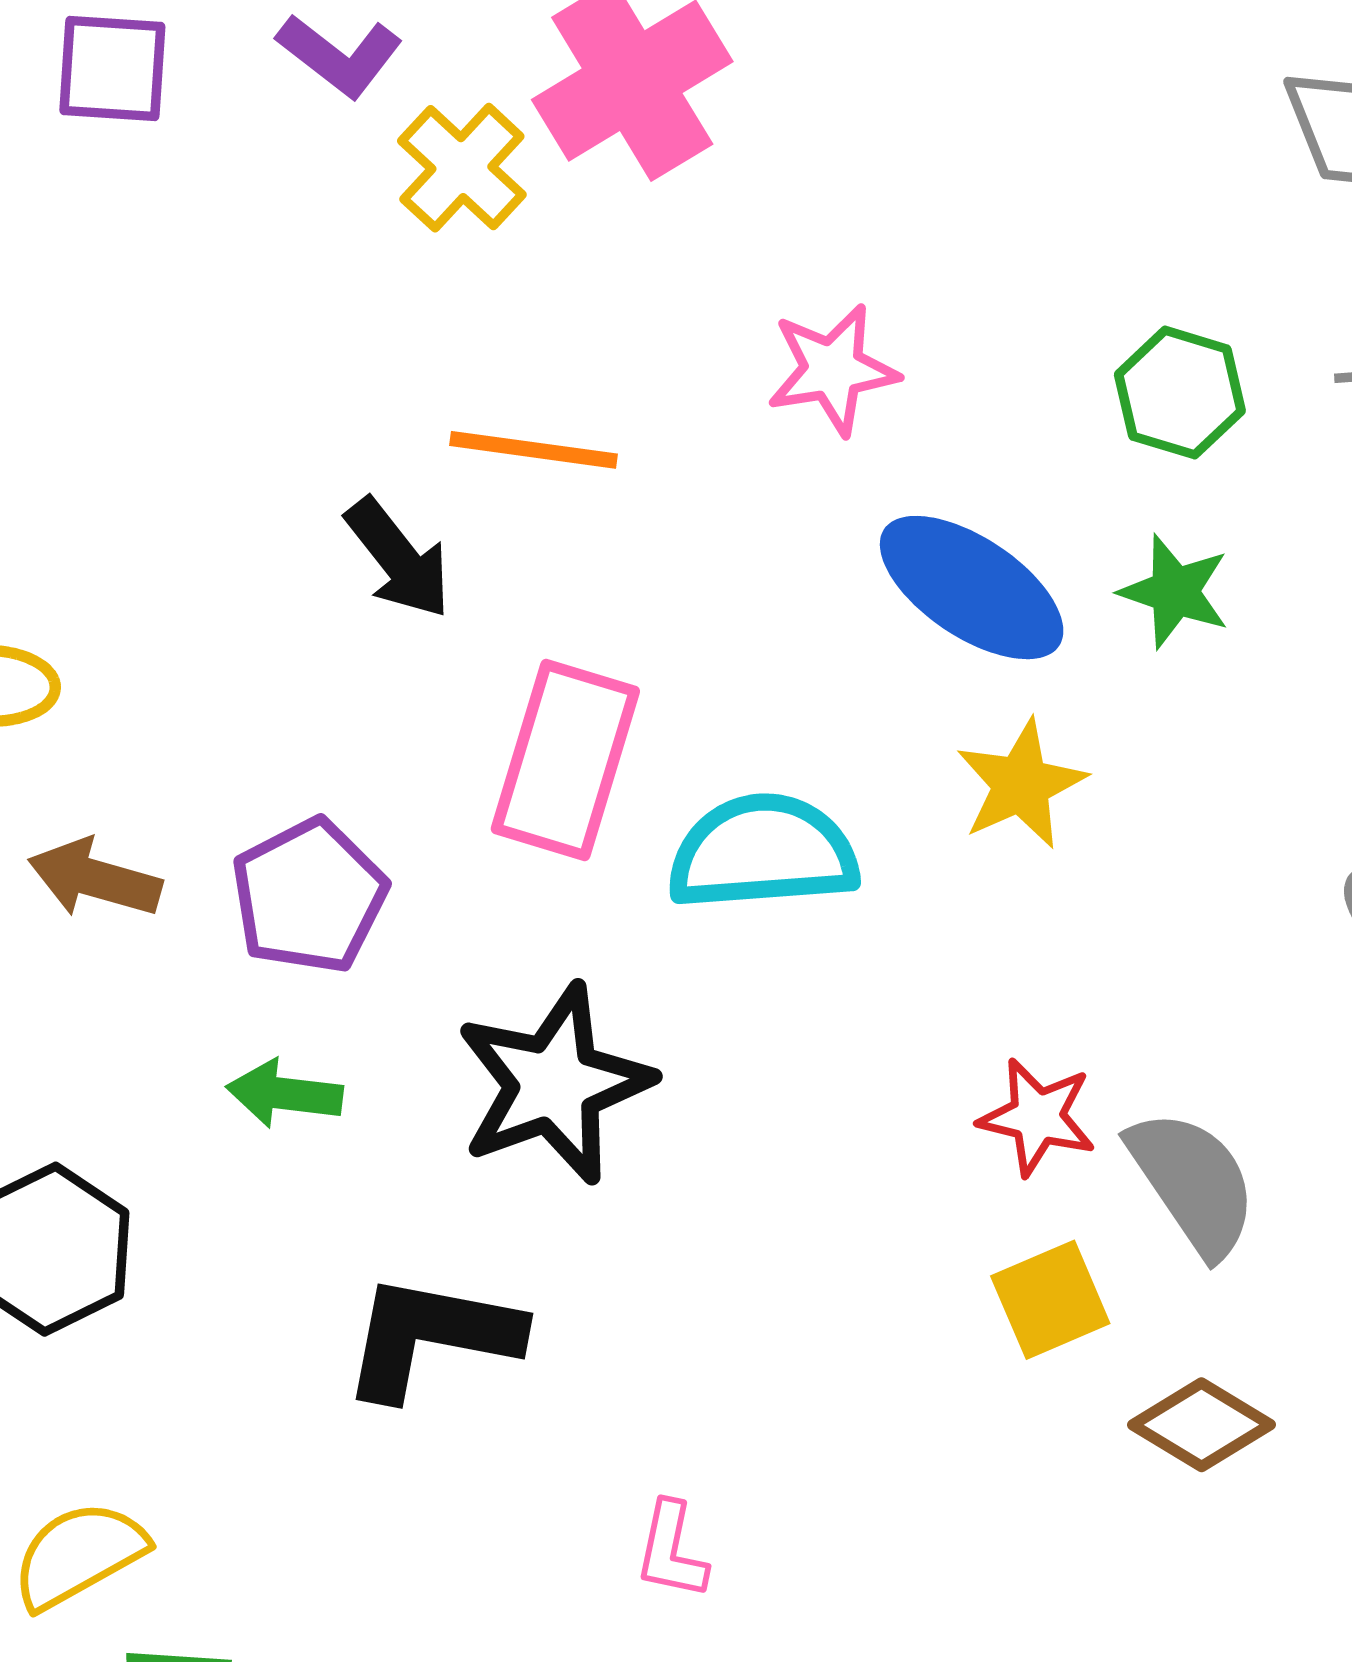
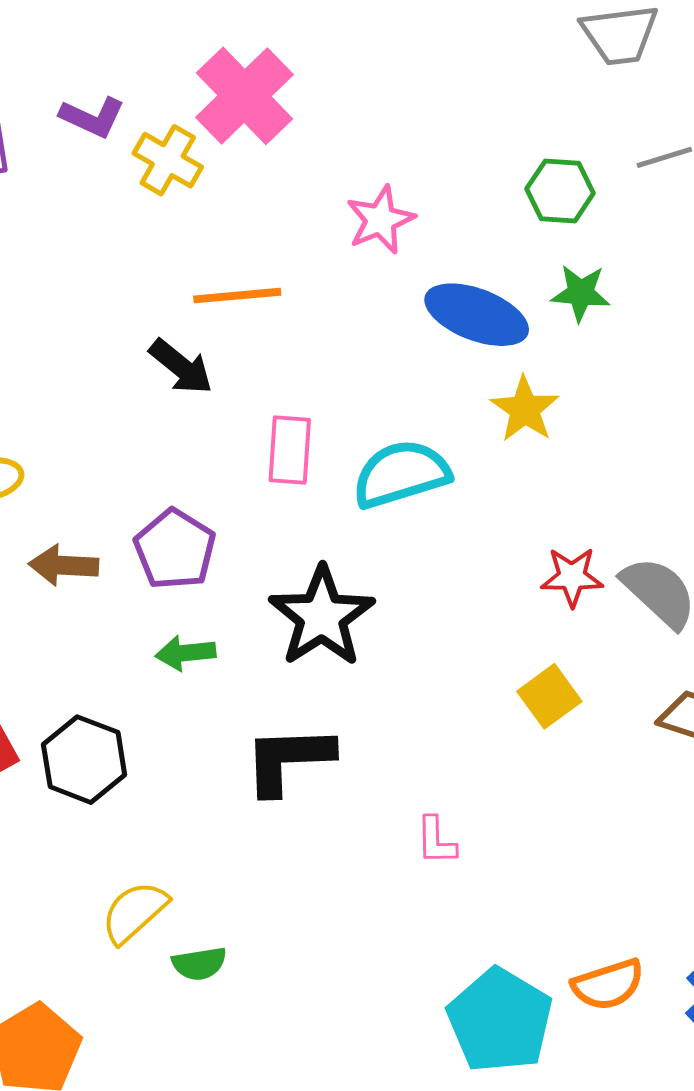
pink rectangle: (565, 760) -> (290, 450), size x0.7
yellow square: (1050, 1300) -> (549, 696), moved

